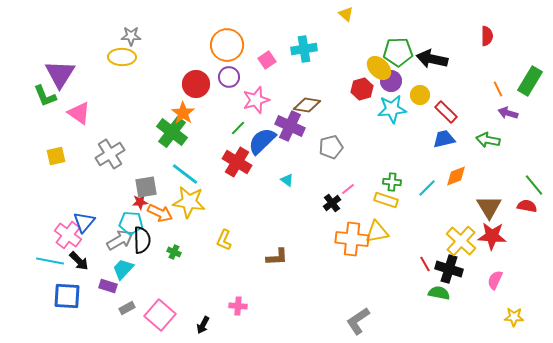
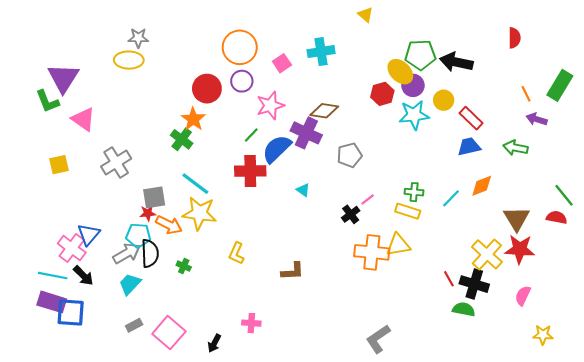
green cross: (172, 132) -> (182, 139), size x0.7
red cross: (237, 162) -> (250, 171), turned -32
purple rectangle: (108, 286) -> (52, 302), moved, size x1.5

